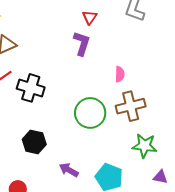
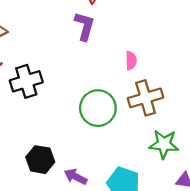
black cross: (31, 88) -> (26, 81), turned -32
black hexagon: (34, 142) -> (40, 160), moved

